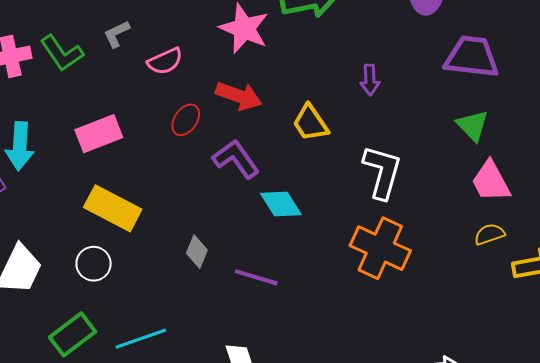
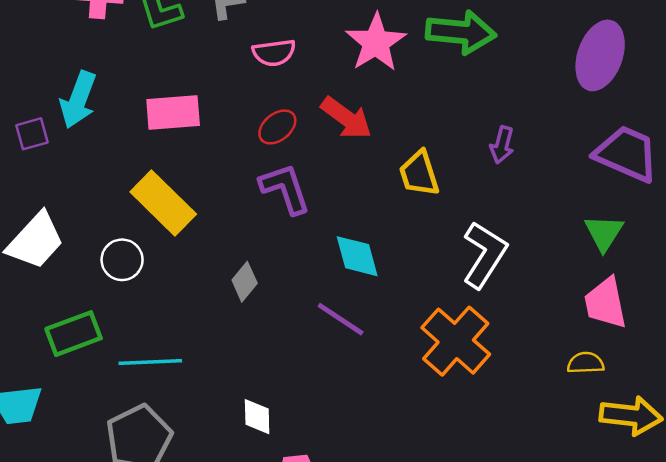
purple L-shape: (236, 159) -> (285, 189), moved
purple line: (256, 277) -> (341, 319), moved

